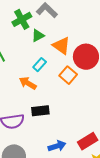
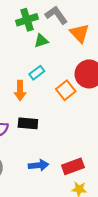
orange triangle: (61, 46) -> (80, 33), moved
orange arrow: (28, 83) -> (20, 91), turned -132

